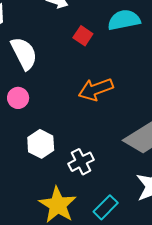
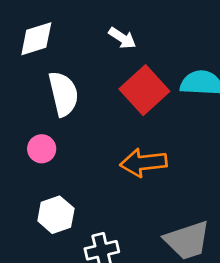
red square: (83, 36) -> (144, 90), size x1.8

